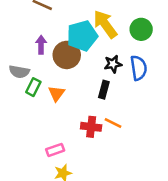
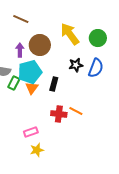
cyan pentagon: (82, 36) -> (30, 72), moved
brown circle: (67, 55) -> (40, 45), moved
blue semicircle: (139, 68) -> (96, 68), turned 30
black rectangle: (104, 90) -> (54, 84), moved

